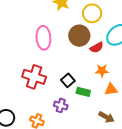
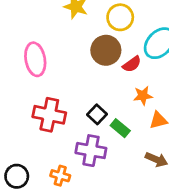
pink ellipse: (43, 38) -> (35, 59), moved
green rectangle: (83, 92) -> (120, 128), turned 32
purple cross: (61, 105) -> (91, 151), size x1.5

